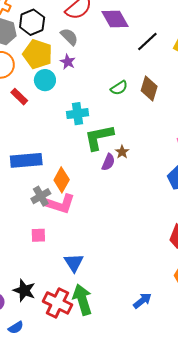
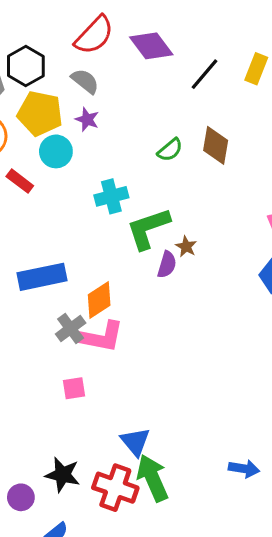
orange diamond: (62, 180) -> (99, 300), turned 35
blue triangle: (74, 263) -> (135, 442), moved
blue arrow: (142, 301) -> (244, 469), turned 54

